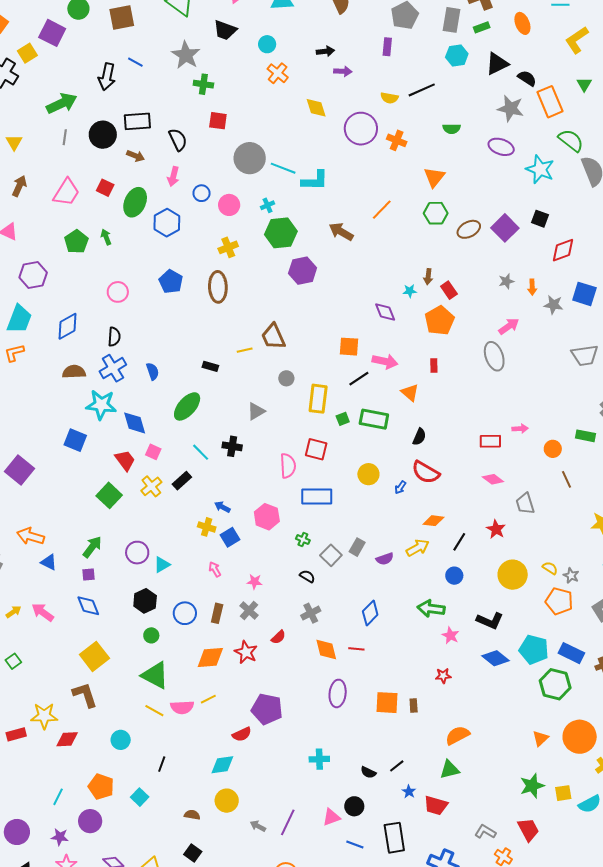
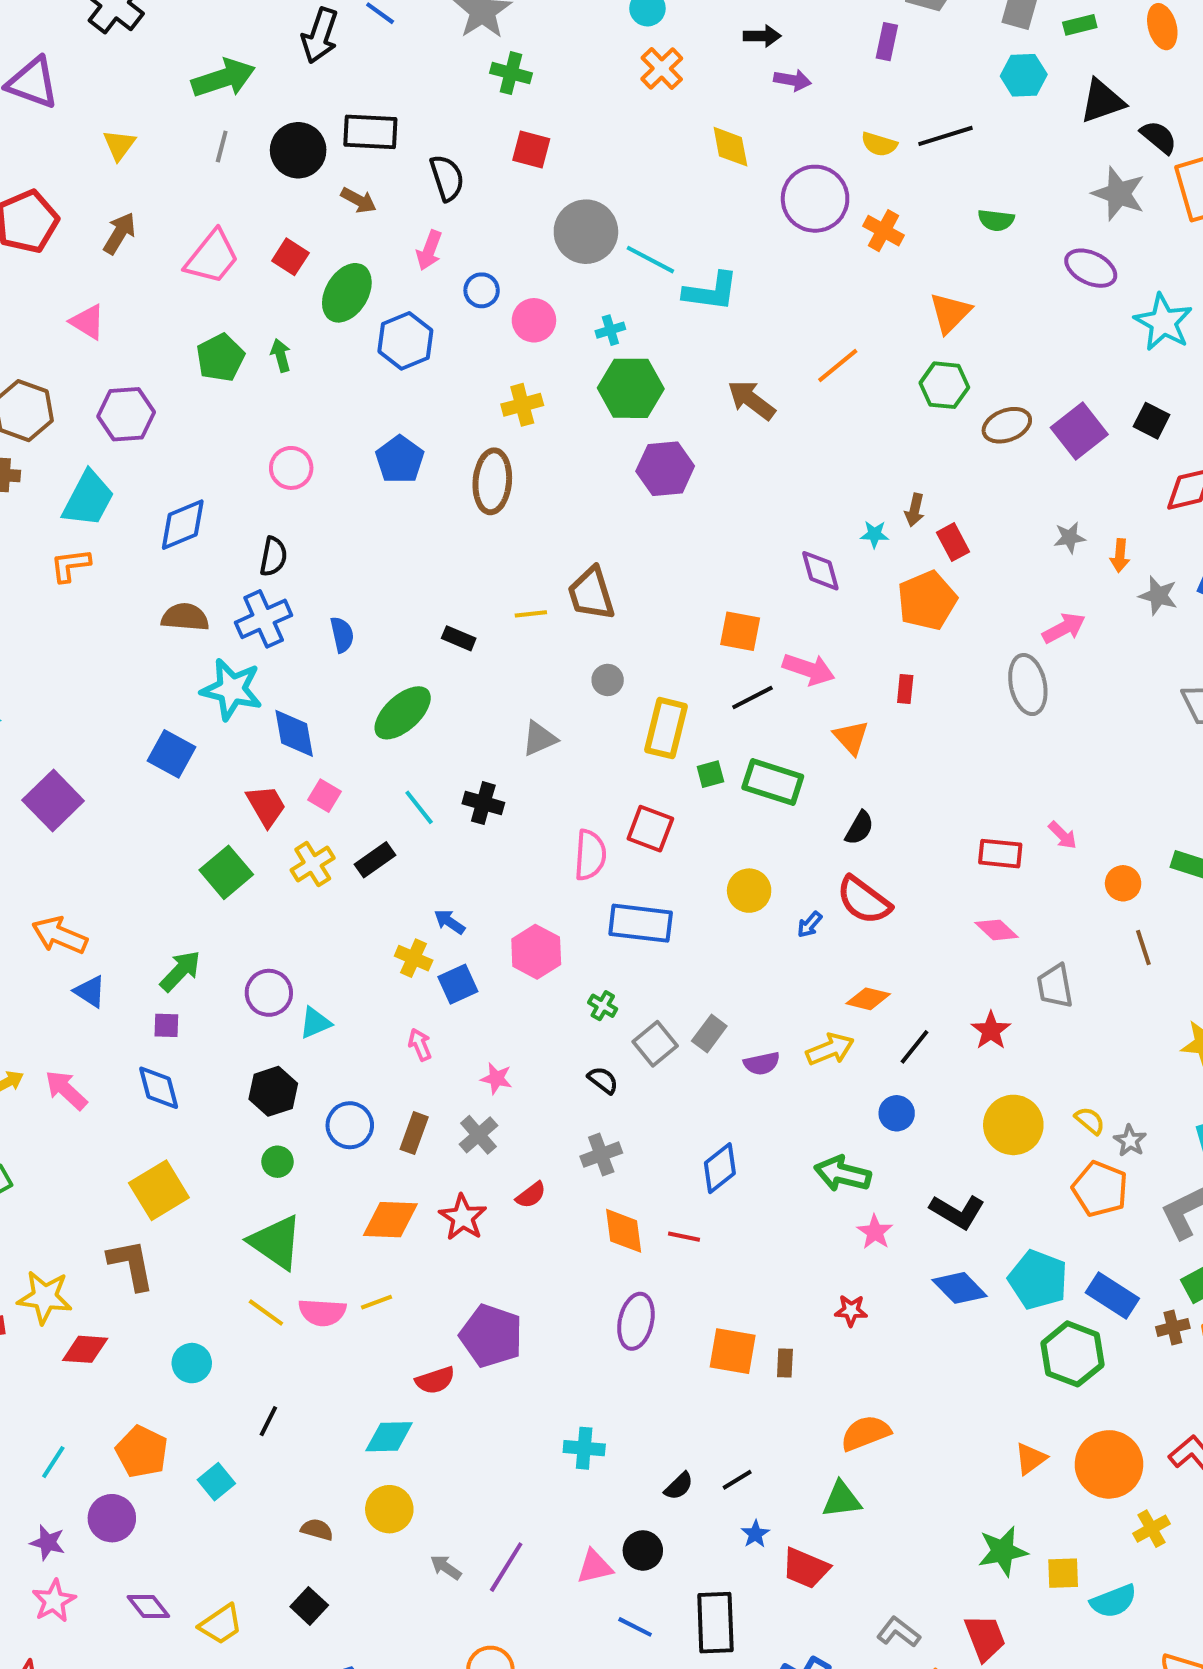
pink arrow: (520, 429) -> (1063, 835), turned 42
black semicircle: (368, 772) -> (679, 1486), turned -77

